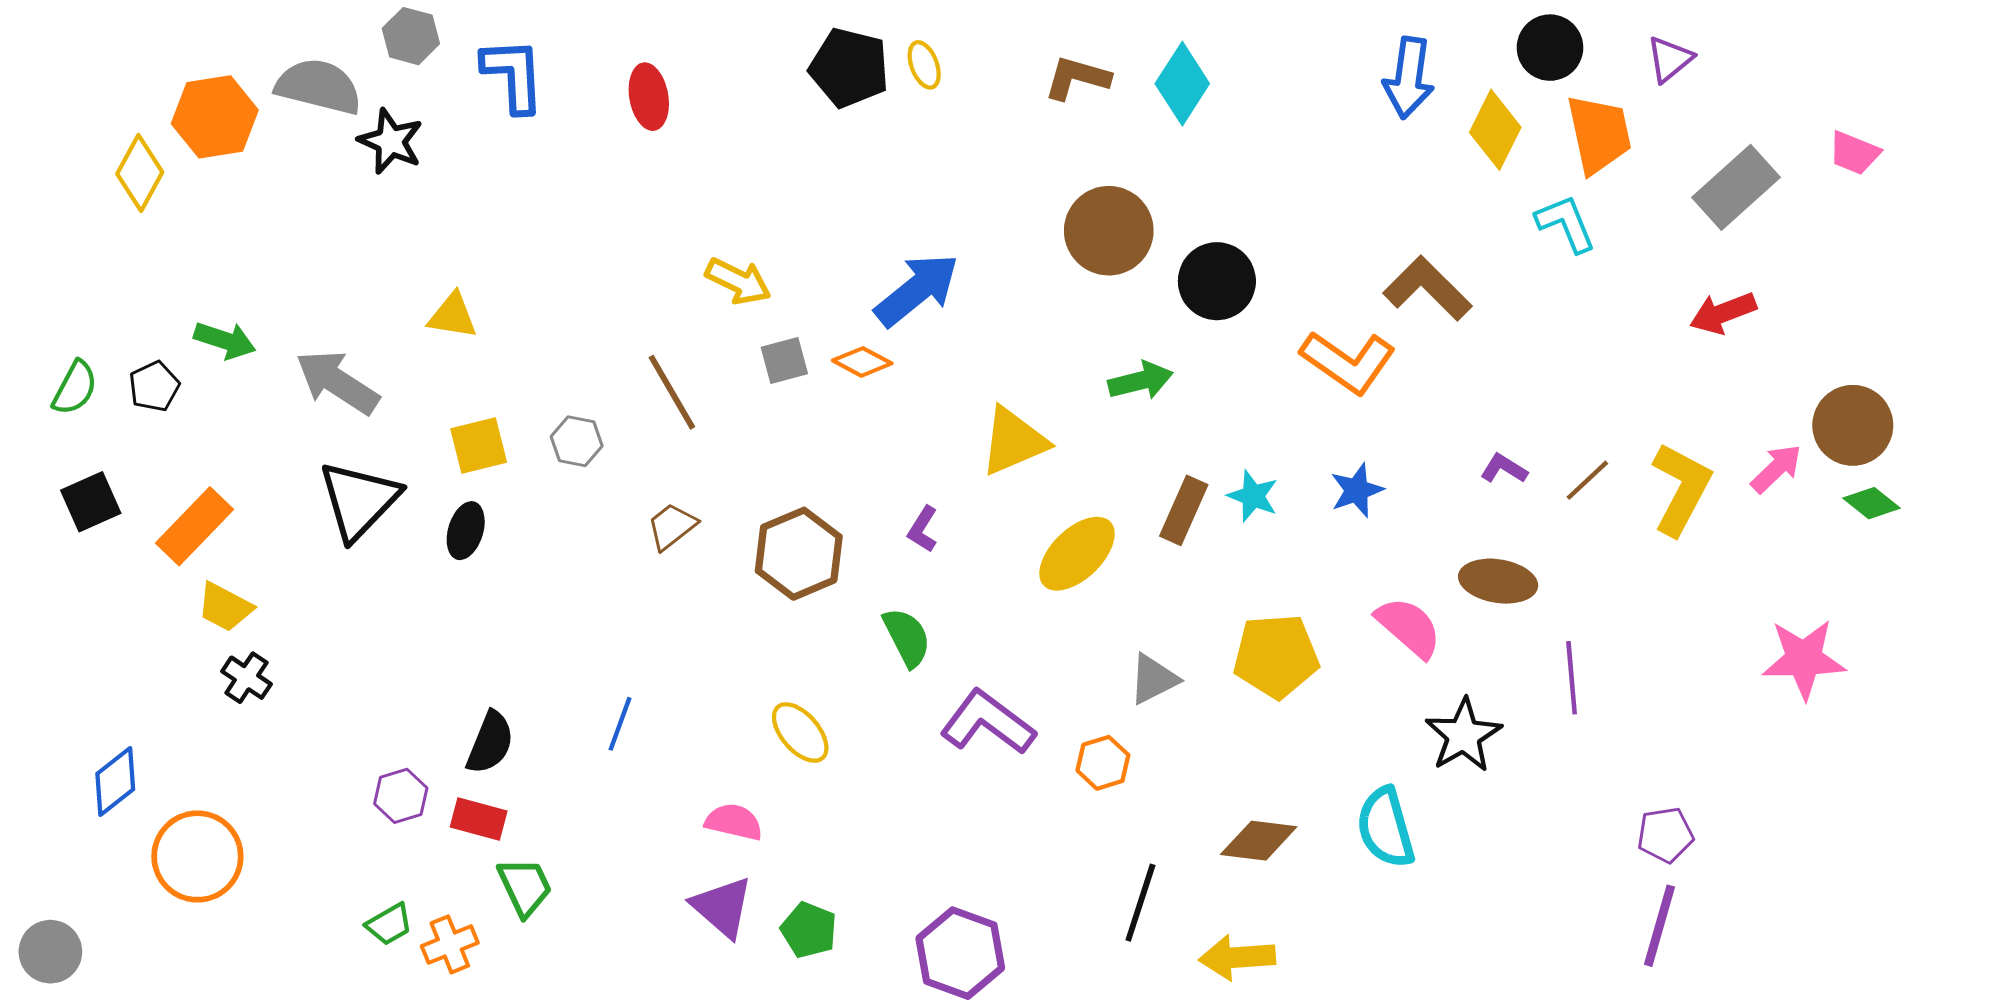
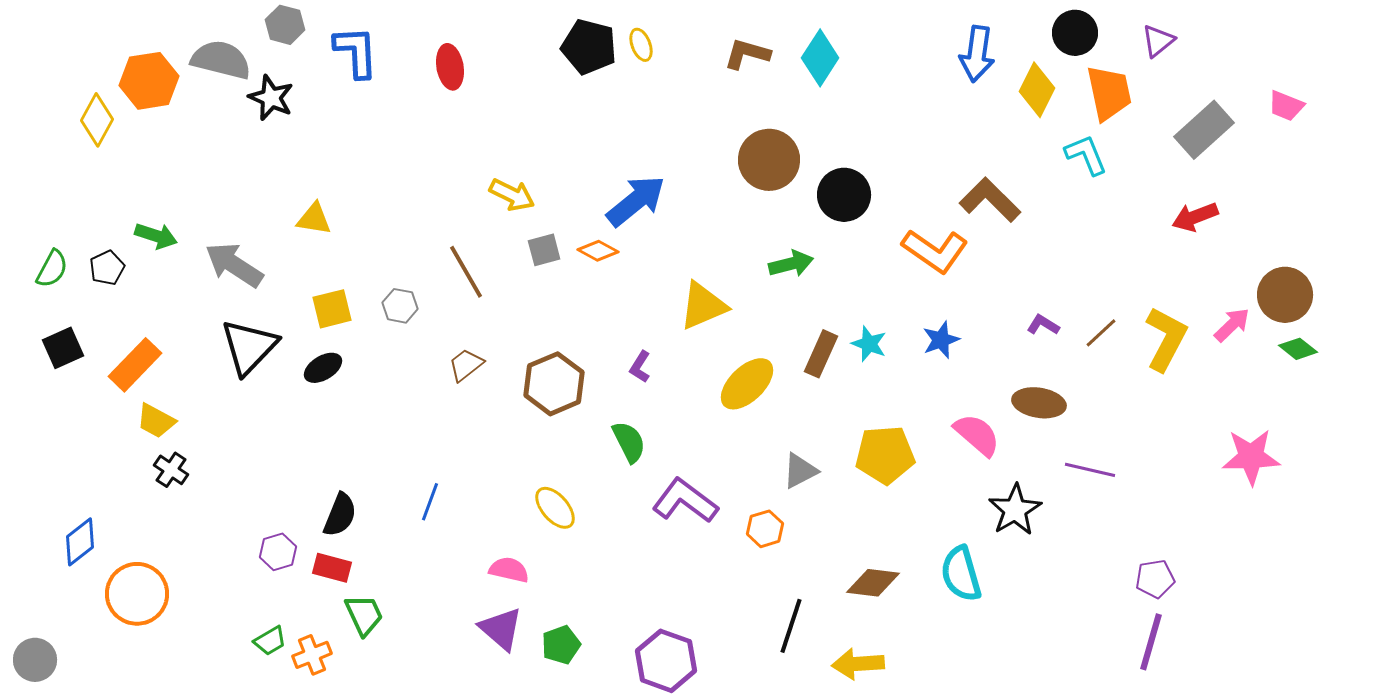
black ellipse: (466, 531) -> (323, 368), turned 42
purple line: (1572, 678) -> (1090, 470), turned -72
green pentagon: (809, 930) -> (561, 645), turned 30

